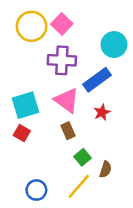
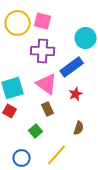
pink square: (62, 24) -> (43, 21), turned -30
green square: (82, 157) -> (36, 131), moved
brown semicircle: (106, 169) -> (79, 128), moved

